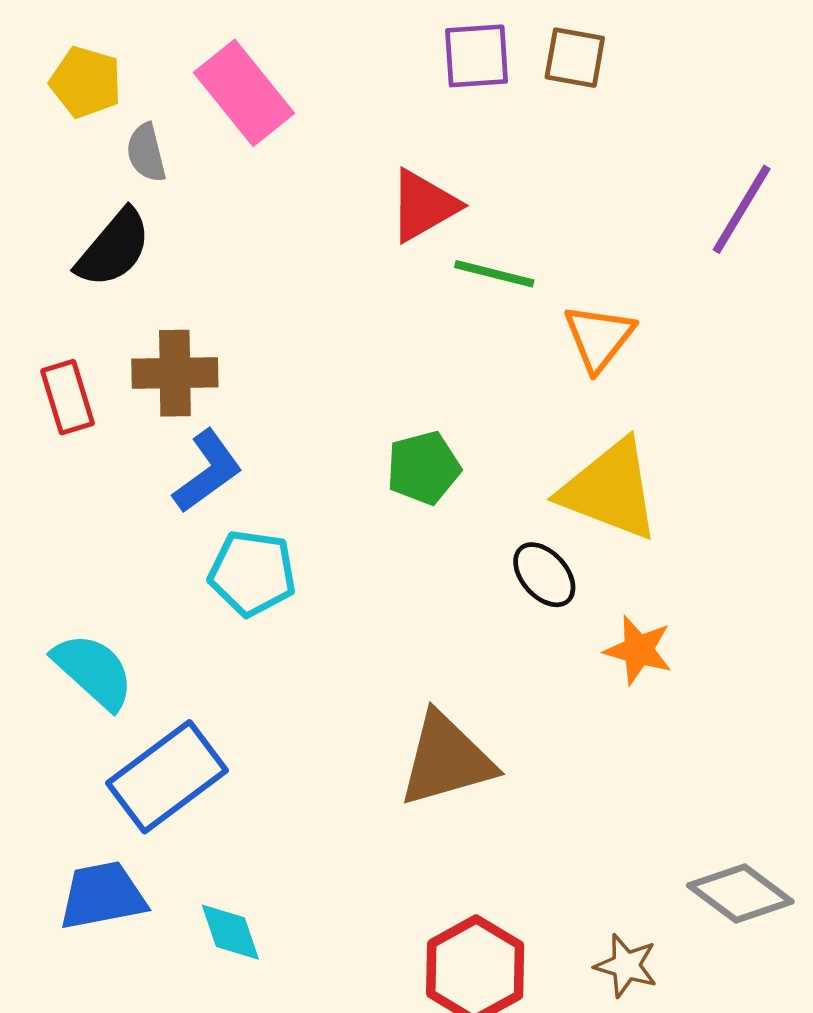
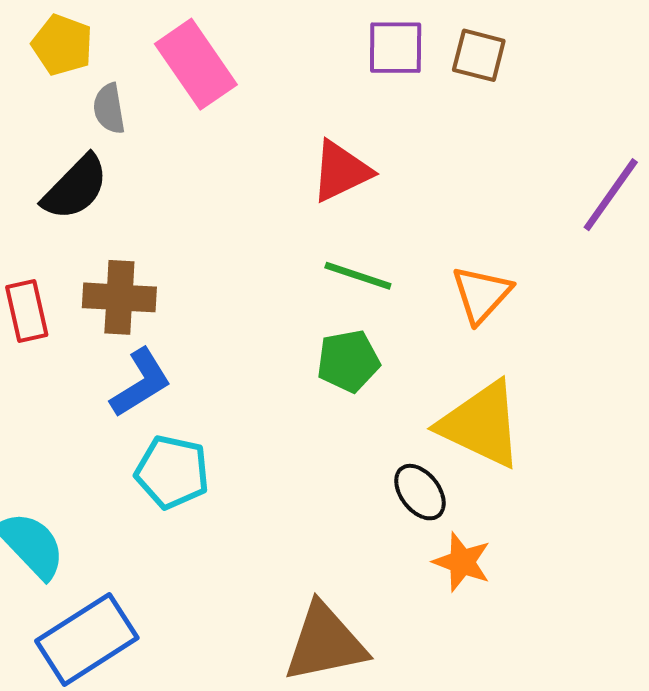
green line: (494, 274) -> (358, 276), moved
green pentagon: (423, 468) -> (348, 361), moved
orange star: (638, 650) -> (462, 562), moved

